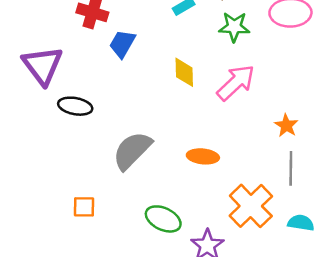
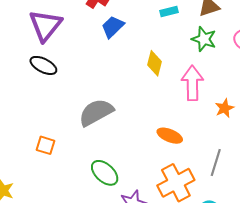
pink arrow: (236, 83) -> (192, 83), turned -64
black ellipse: (75, 106) -> (43, 65), moved
orange star: (286, 125) -> (225, 108), moved
orange ellipse: (203, 156) -> (170, 136), moved

